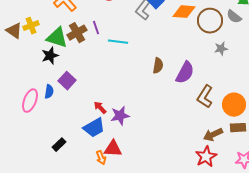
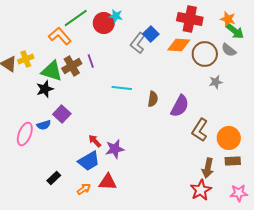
cyan line: (118, 42) -> (122, 88), moved
blue semicircle: (49, 92) -> (44, 125), turned 64
brown arrow: (213, 135) -> (208, 168), turned -54
orange arrow: (101, 158) -> (84, 189), moved, turned -104

